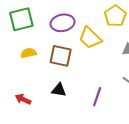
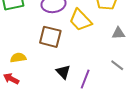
yellow semicircle: (29, 53) -> (18, 58), moved
black triangle: (59, 90) -> (63, 72), moved, turned 35

